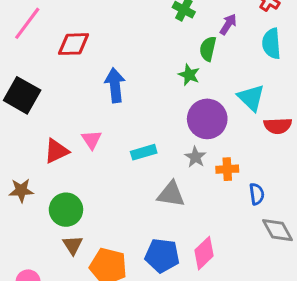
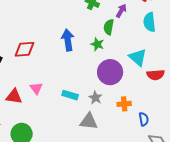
red diamond: (74, 44) -> (24, 49), moved
blue arrow: (115, 85) -> (68, 40), moved
red triangle: (56, 151) -> (14, 96), turned 36
cyan rectangle: (144, 152) -> (70, 95), turned 35
gray star: (195, 157) -> (95, 98), moved

